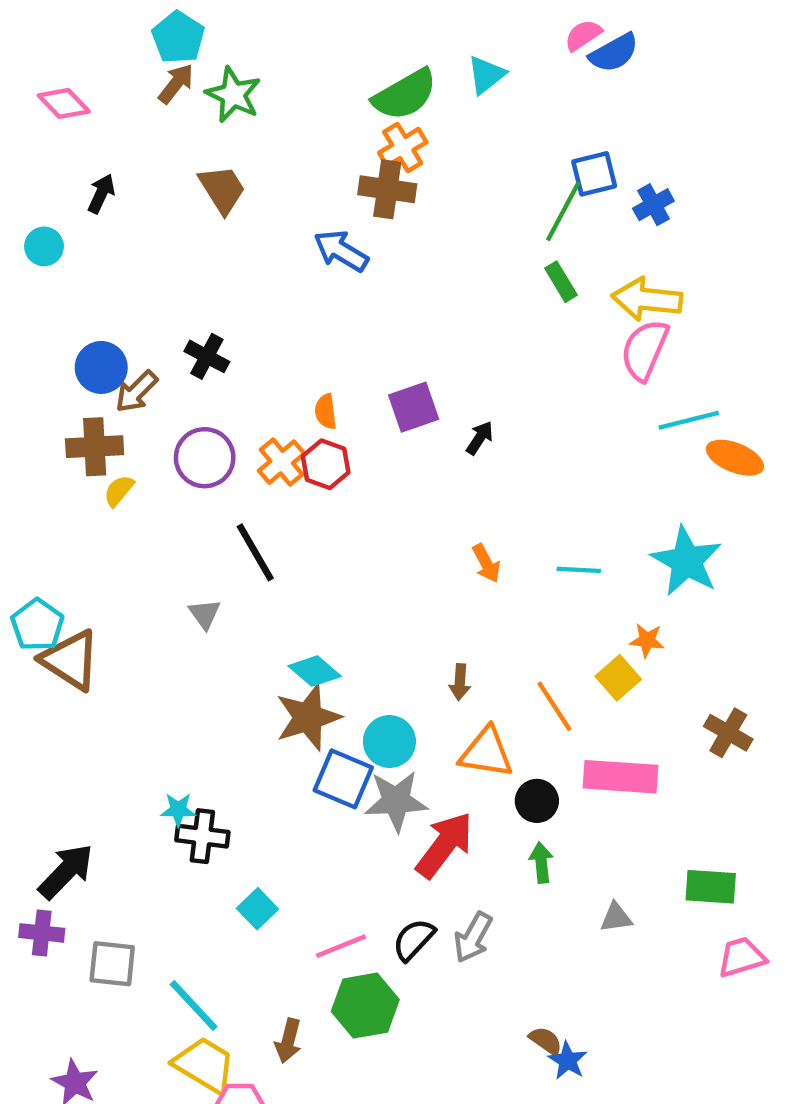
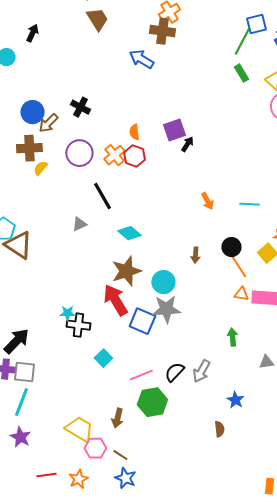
brown trapezoid: (222, 189) -> (97, 19), moved
black arrow: (480, 438) -> (187, 144), moved
gray triangle: (205, 614) -> (79, 224), turned 42
cyan diamond: (315, 671) -> (129, 233), moved
orange triangle: (486, 753) -> (241, 294), moved, size x0.6
blue square: (343, 779) -> (142, 321), moved
black circle: (537, 801) -> (231, 247), moved
red arrow: (444, 845) -> (115, 300), moved, turned -68
gray square: (112, 964) -> (24, 372), moved
cyan line: (194, 1006) -> (21, 402), moved, turned 64
brown semicircle: (546, 1041) -> (219, 429), moved, turned 49
blue star: (568, 1061) -> (235, 400), moved

